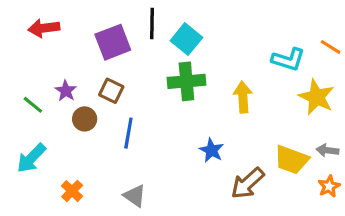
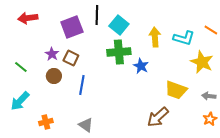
purple star: (66, 91) -> (52, 54), moved
yellow arrow: (243, 97) -> (155, 37), moved
blue star: (212, 150) -> (141, 66), moved
yellow trapezoid: (291, 160) -> (176, 90), moved
orange cross: (72, 191) -> (46, 122), turned 32

